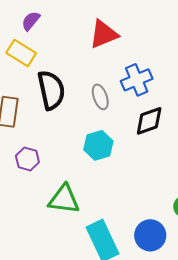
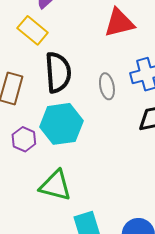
cyan hexagon: (98, 145) -> (61, 124), moved, size x1.4

